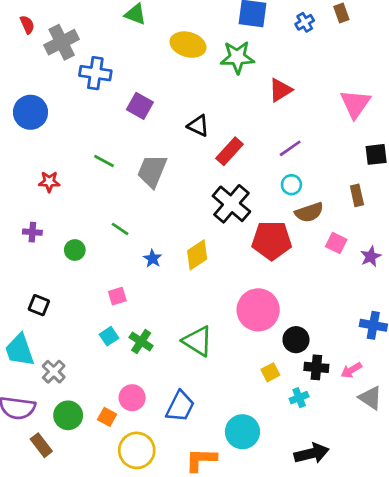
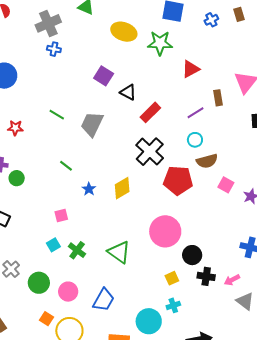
gray cross: (62, 42) -> (48, 23), moved
blue cross: (95, 73) -> (54, 49), size x0.6
purple square: (140, 106) -> (104, 76), moved
brown rectangle: (357, 195) -> (218, 98), moved
green circle: (75, 250) -> (17, 178), moved
cyan cross: (299, 398) -> (173, 305), moved
green circle: (68, 415) -> (39, 283), moved
orange square: (107, 417) -> (47, 319), moved

